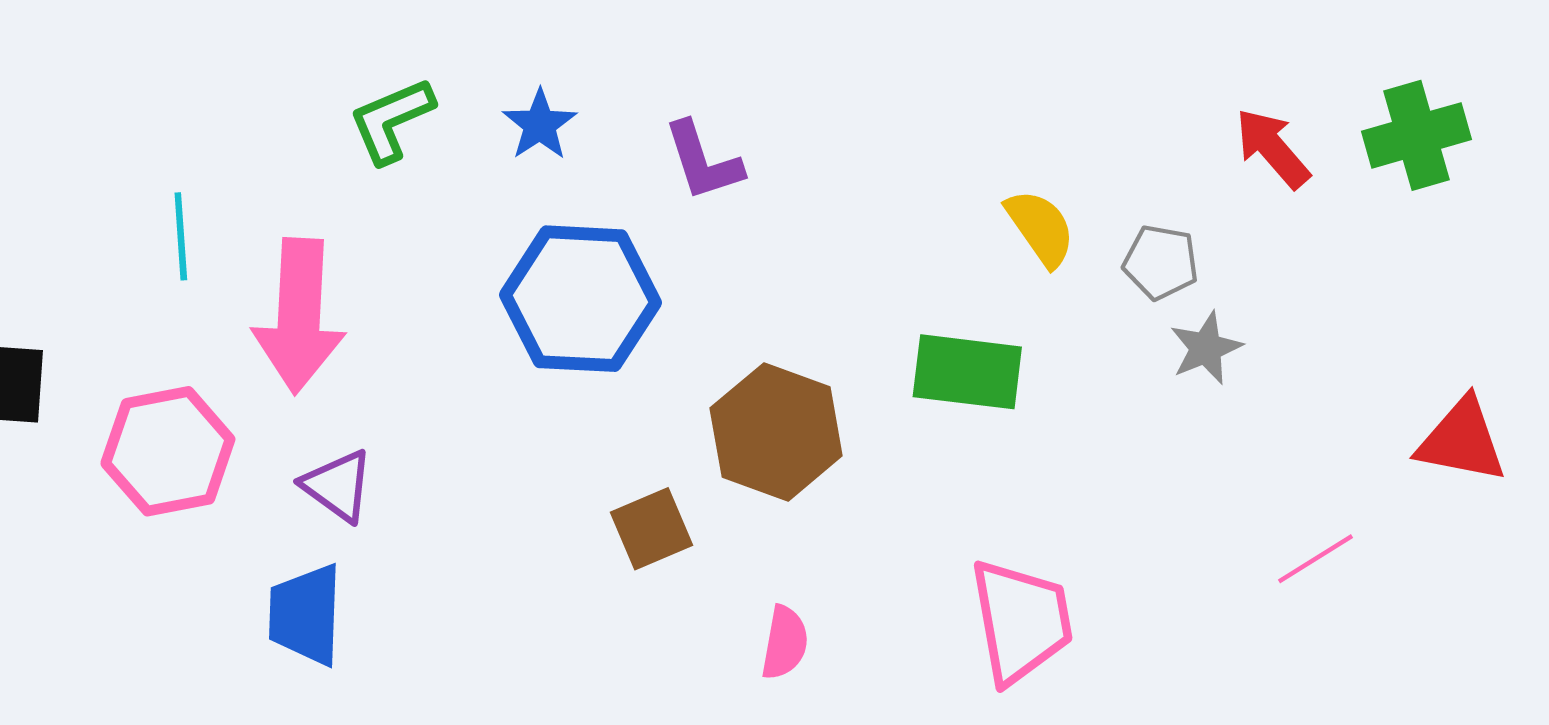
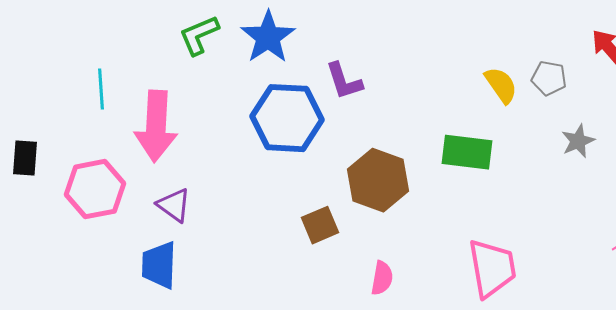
blue star: (540, 125) -> (268, 37), size x1.6
purple L-shape: (703, 161) -> (344, 81), moved
gray pentagon: (1161, 262) -> (549, 78), moved

